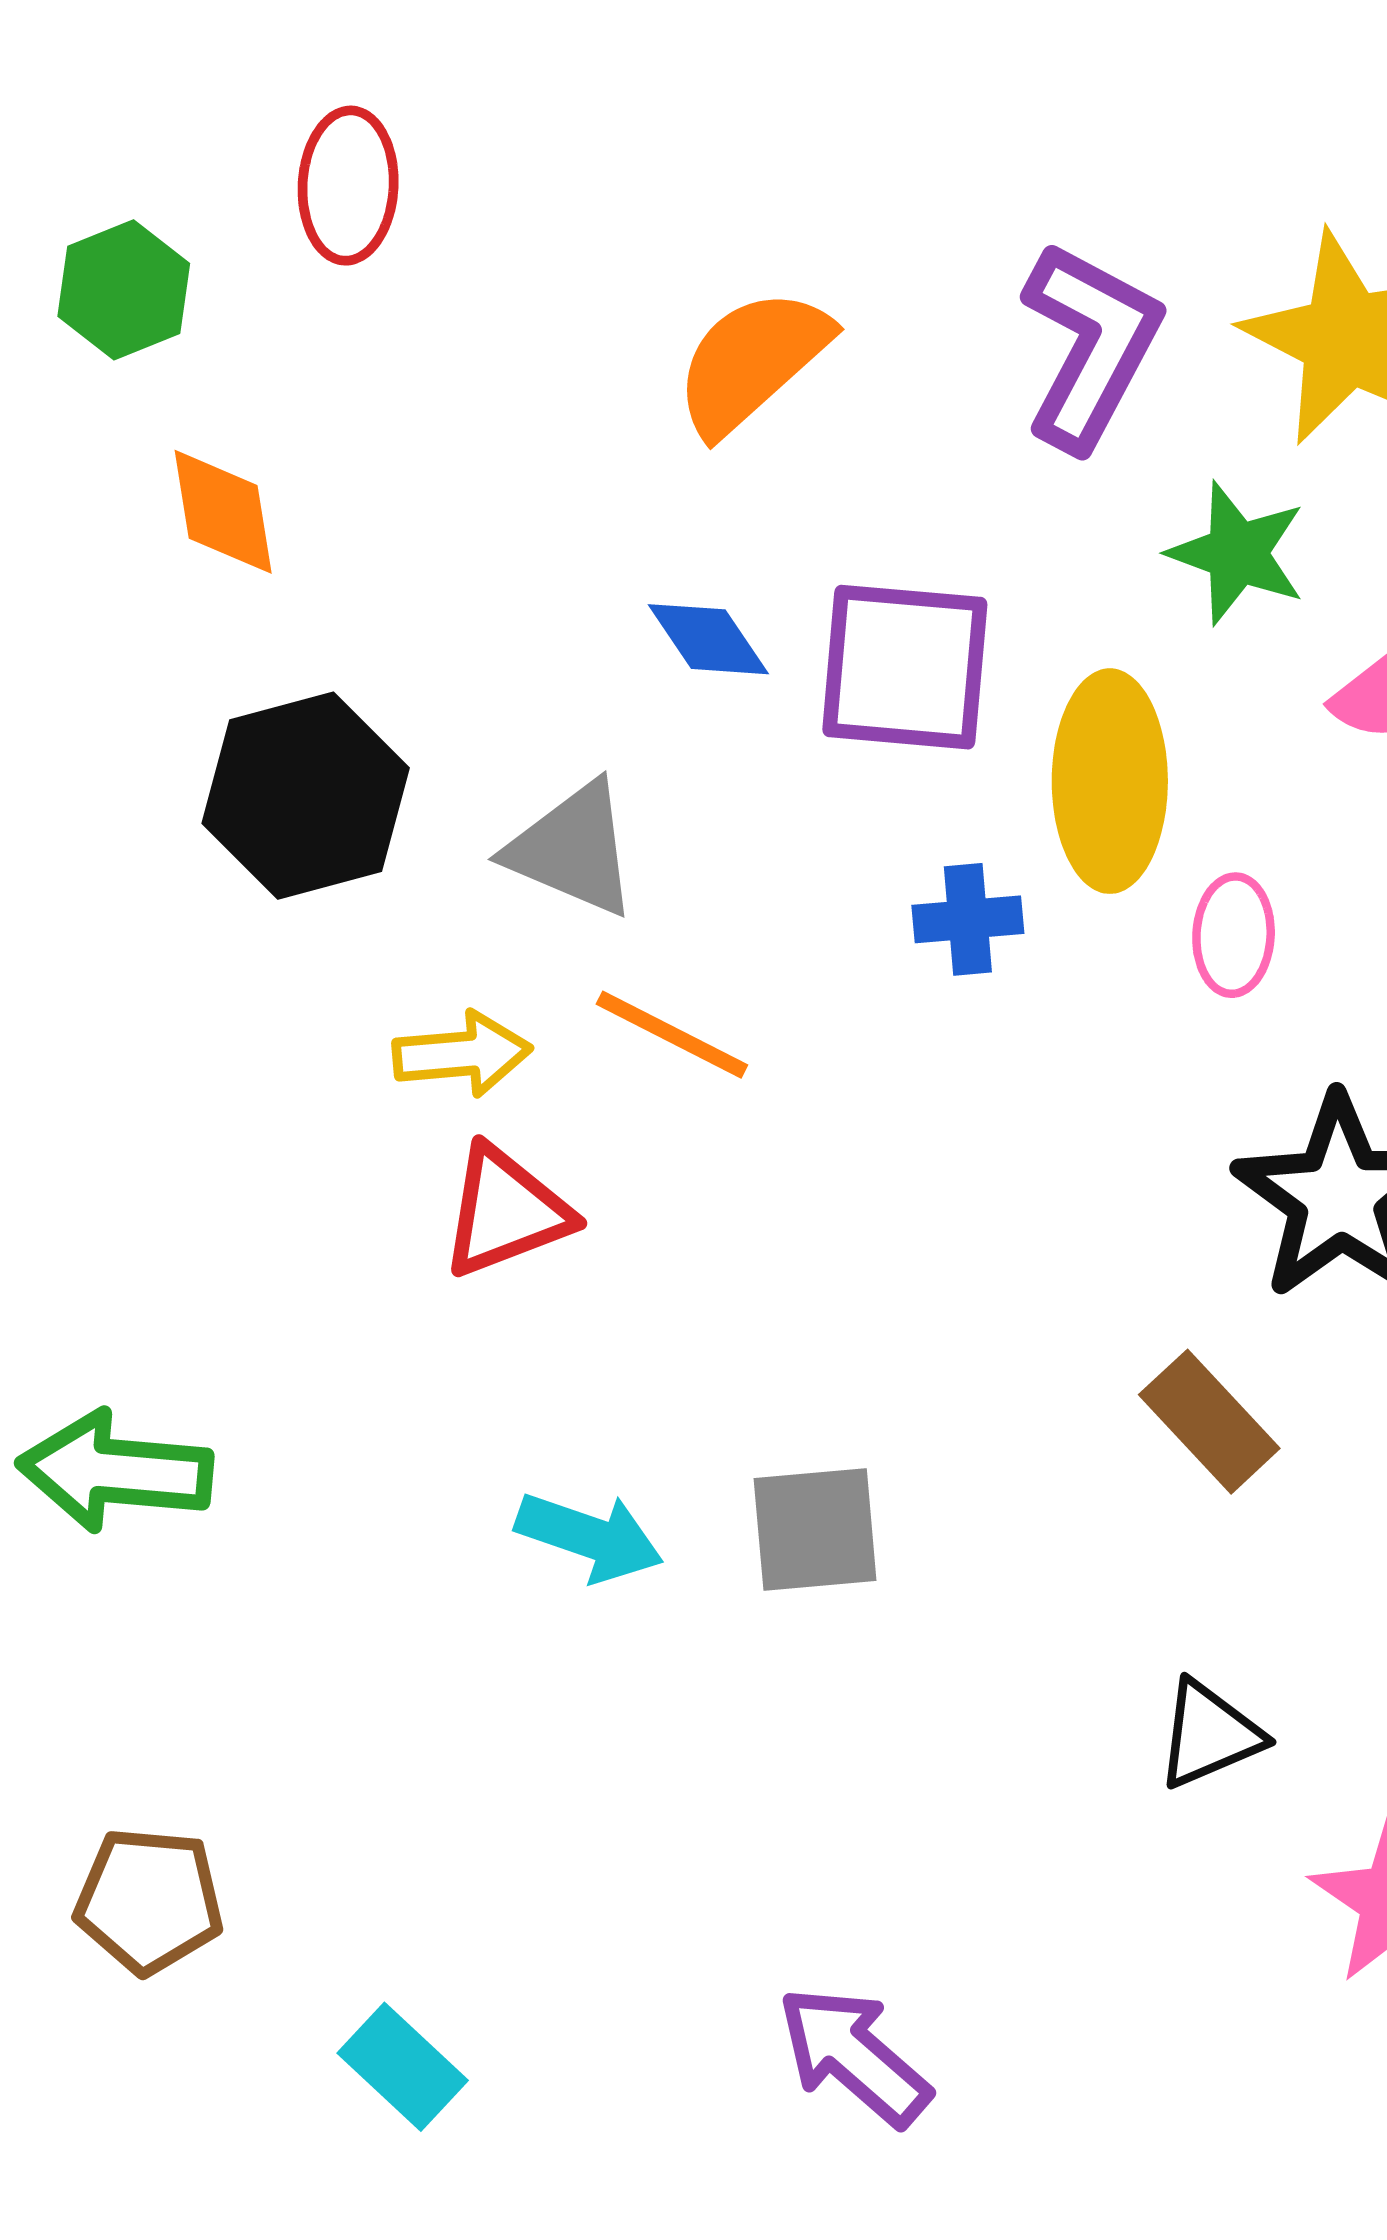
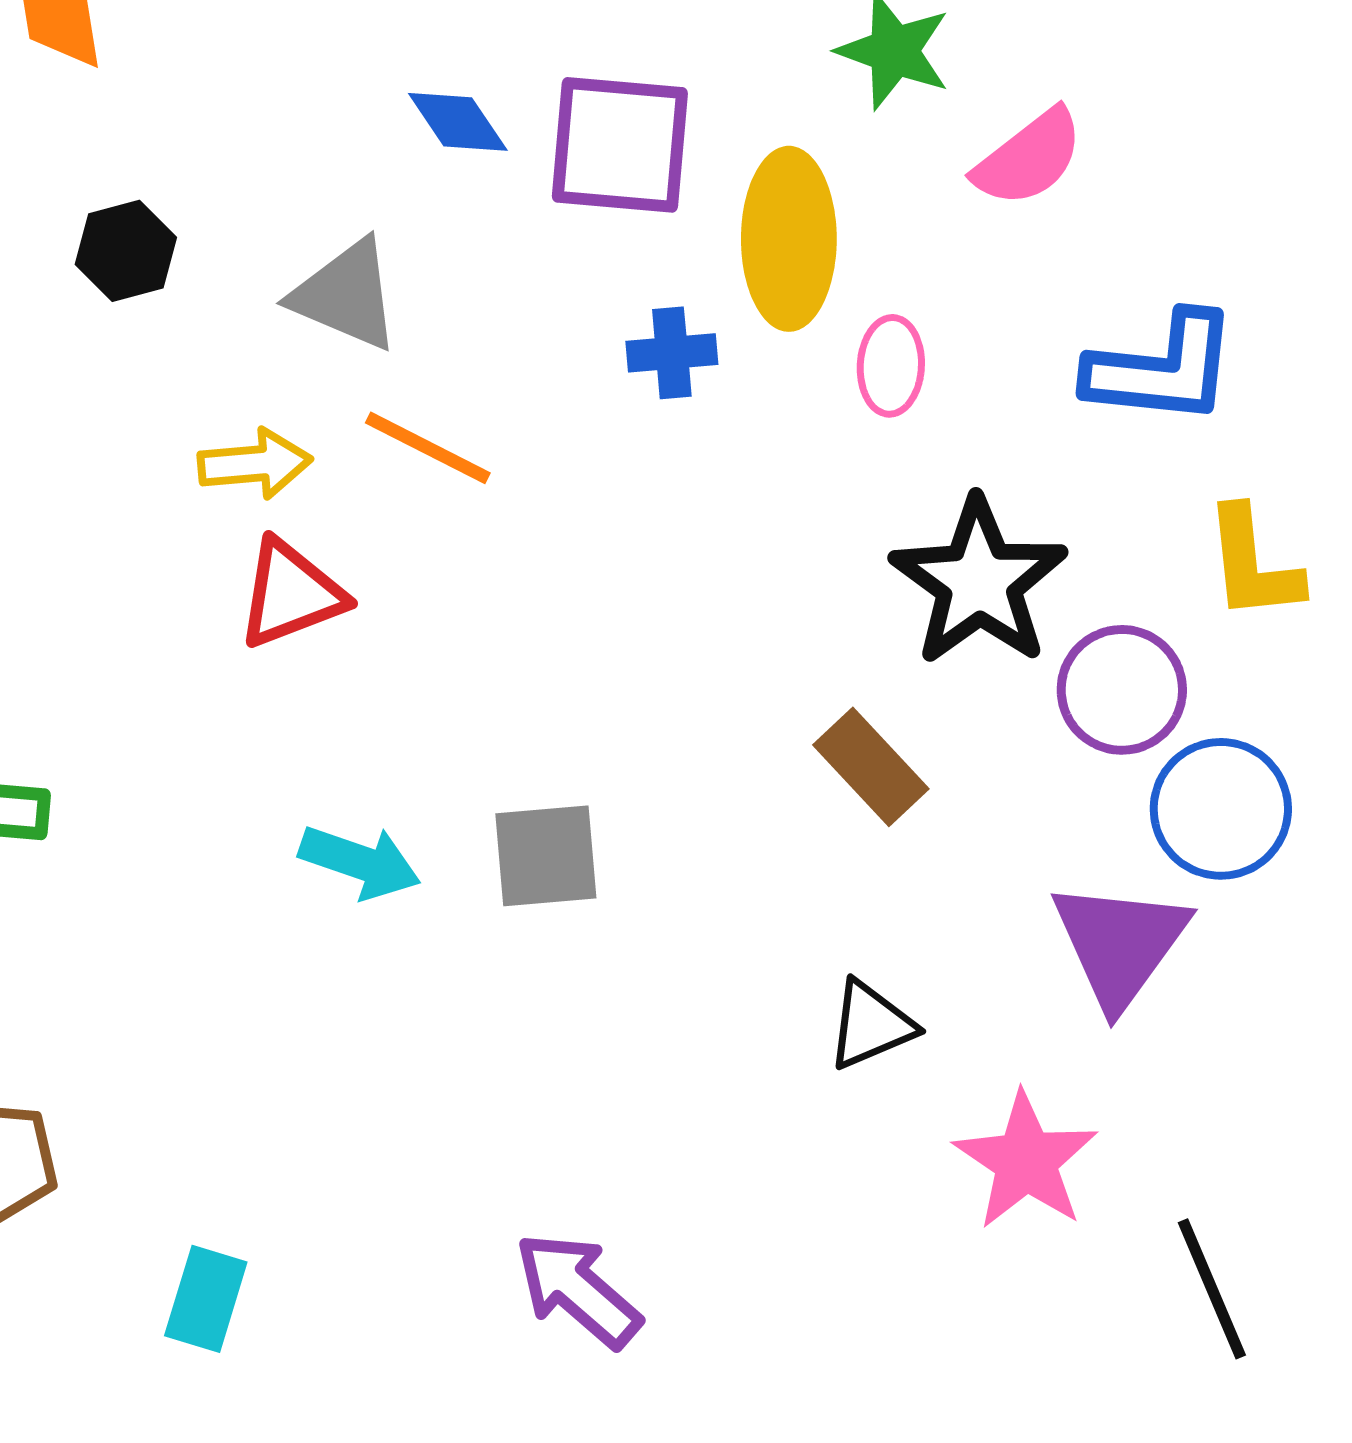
black hexagon: (306, 796) -> (126, 251), size x0.6
cyan rectangle: (403, 2067) -> (206, 1299), turned 64

